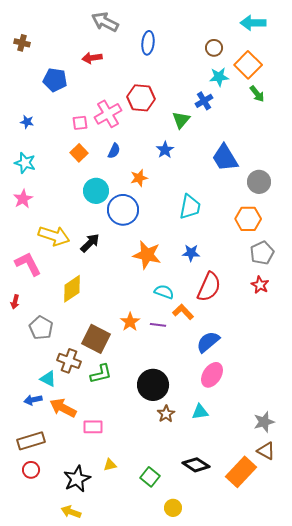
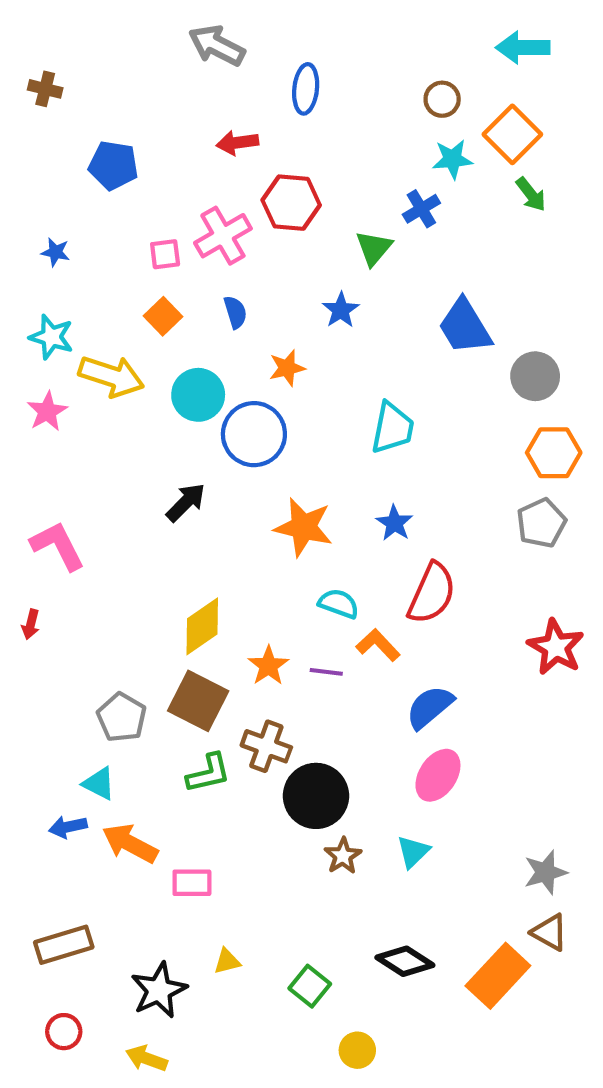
red arrow: (92, 58) -> (237, 143), moved
blue semicircle: (114, 151) -> (235, 312), turned -42
orange hexagon: (248, 219) -> (554, 453), moved
yellow arrow: (54, 236) -> (111, 376), moved
blue star: (191, 253) -> (395, 523), turned 30
red star: (260, 285) -> (556, 647), moved, size x1.5
yellow diamond: (72, 289) -> (202, 626), moved
gray pentagon: (41, 328) -> (122, 717), moved
brown cross: (69, 361) -> (266, 746), moved
cyan triangle: (200, 412) -> (413, 852), turned -36
brown rectangle: (31, 441) -> (64, 945), moved
red circle: (31, 470) -> (64, 1032), moved

